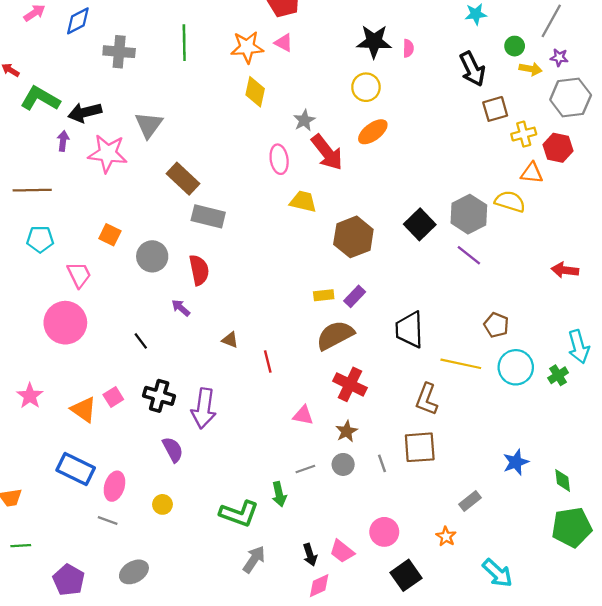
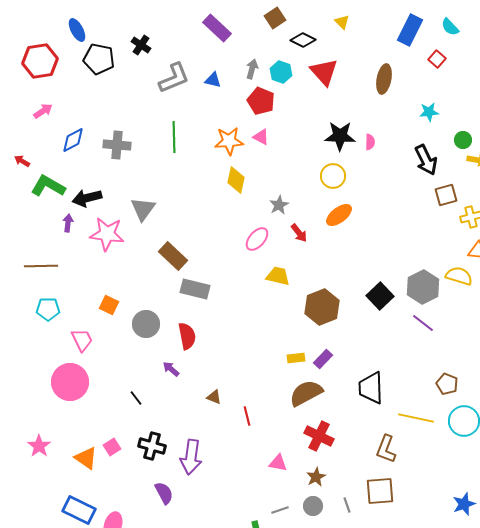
blue diamond: (78, 21) -> (73, 140), moved
red arrow: (327, 152) -> (299, 233), size x0.6
pink ellipse: (279, 159) -> (257, 239), turned 50

